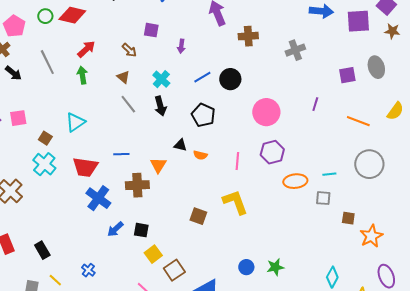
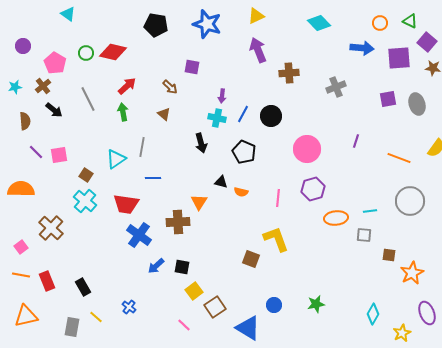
purple arrow: (181, 46) -> (222, 96), moved
purple square: (347, 75) -> (388, 99), moved
blue line: (202, 77) -> (243, 114), turned -30
cyan cross: (161, 79) -> (217, 118), moved, turned -30
gray line: (128, 104) -> (142, 147), moved, turned 48
blue line: (121, 154) -> (153, 178), moved
brown square: (198, 216) -> (251, 259), moved
blue circle: (246, 267) -> (274, 305), moved

